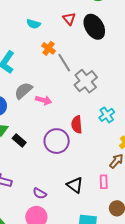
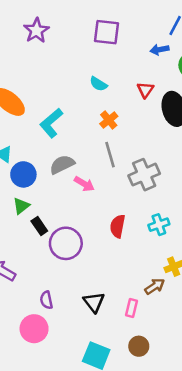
gray line: (64, 63) -> (110, 155), moved
purple circle: (57, 141) -> (66, 243), moved
purple semicircle: (40, 193) -> (46, 300), turned 32

